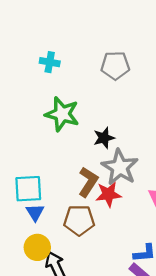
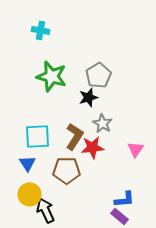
gray pentagon: (115, 66) -> (98, 75), moved, turned -30
gray star: (120, 167) -> (102, 123), size x0.6
cyan square: (28, 189) -> (38, 136), moved

